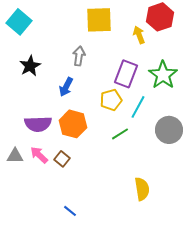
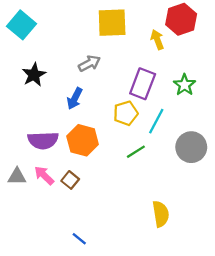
gray arrow: (79, 56) -> (89, 63), turned 54
green star: (163, 75) -> (184, 85), size x0.7

